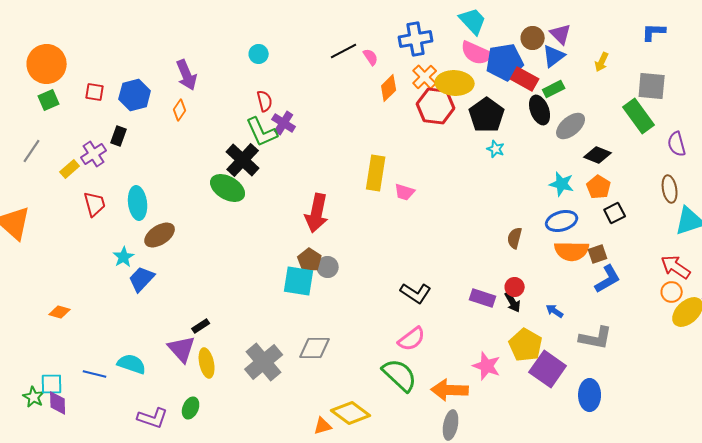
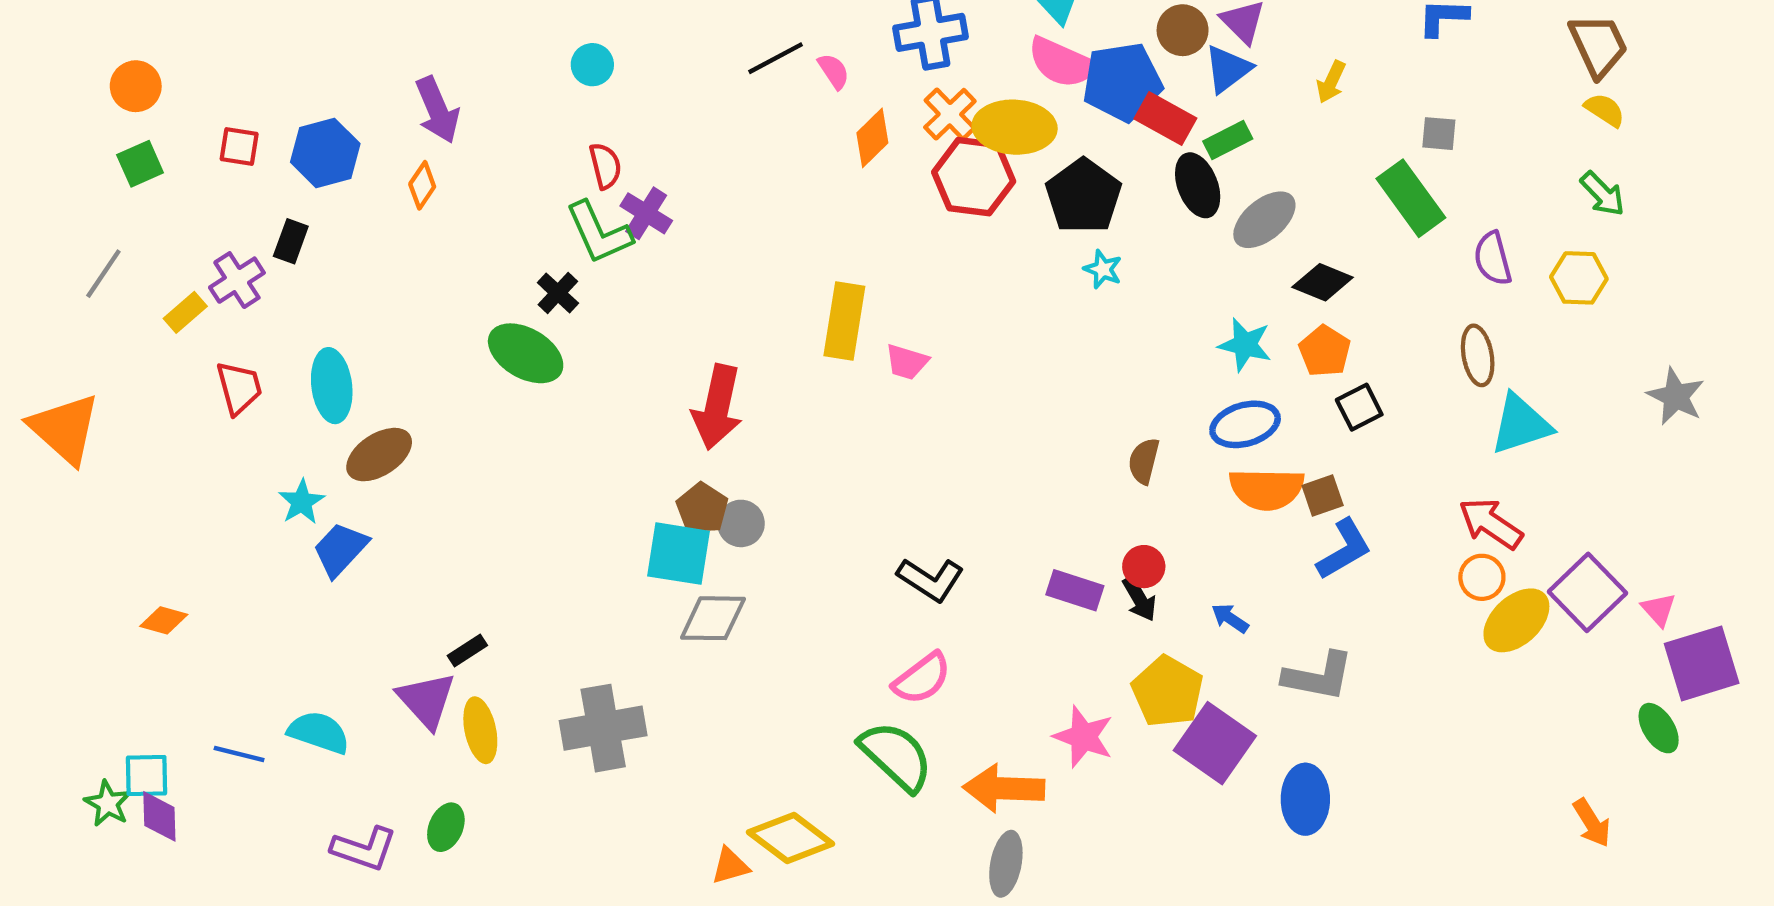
orange circle: (47, 64) -> (136, 86), size x0.6
gray square: (652, 86) -> (1439, 134), size x0.6
black cross: (243, 160) -> (558, 293), size x0.6
gray diamond: (315, 348) -> (713, 618), moved
gray cross: (264, 362) -> (603, 728), turned 30

